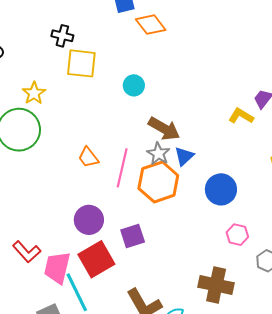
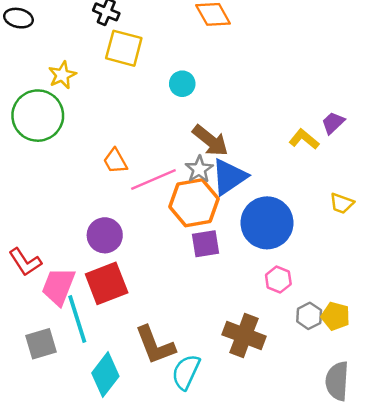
blue triangle: (184, 156) -> (229, 177), size x1.6
pink line: (122, 168) -> (153, 179), turned 45
blue circle: (221, 189) -> (267, 223), size x1.4
purple square: (133, 236) -> (205, 244), moved

